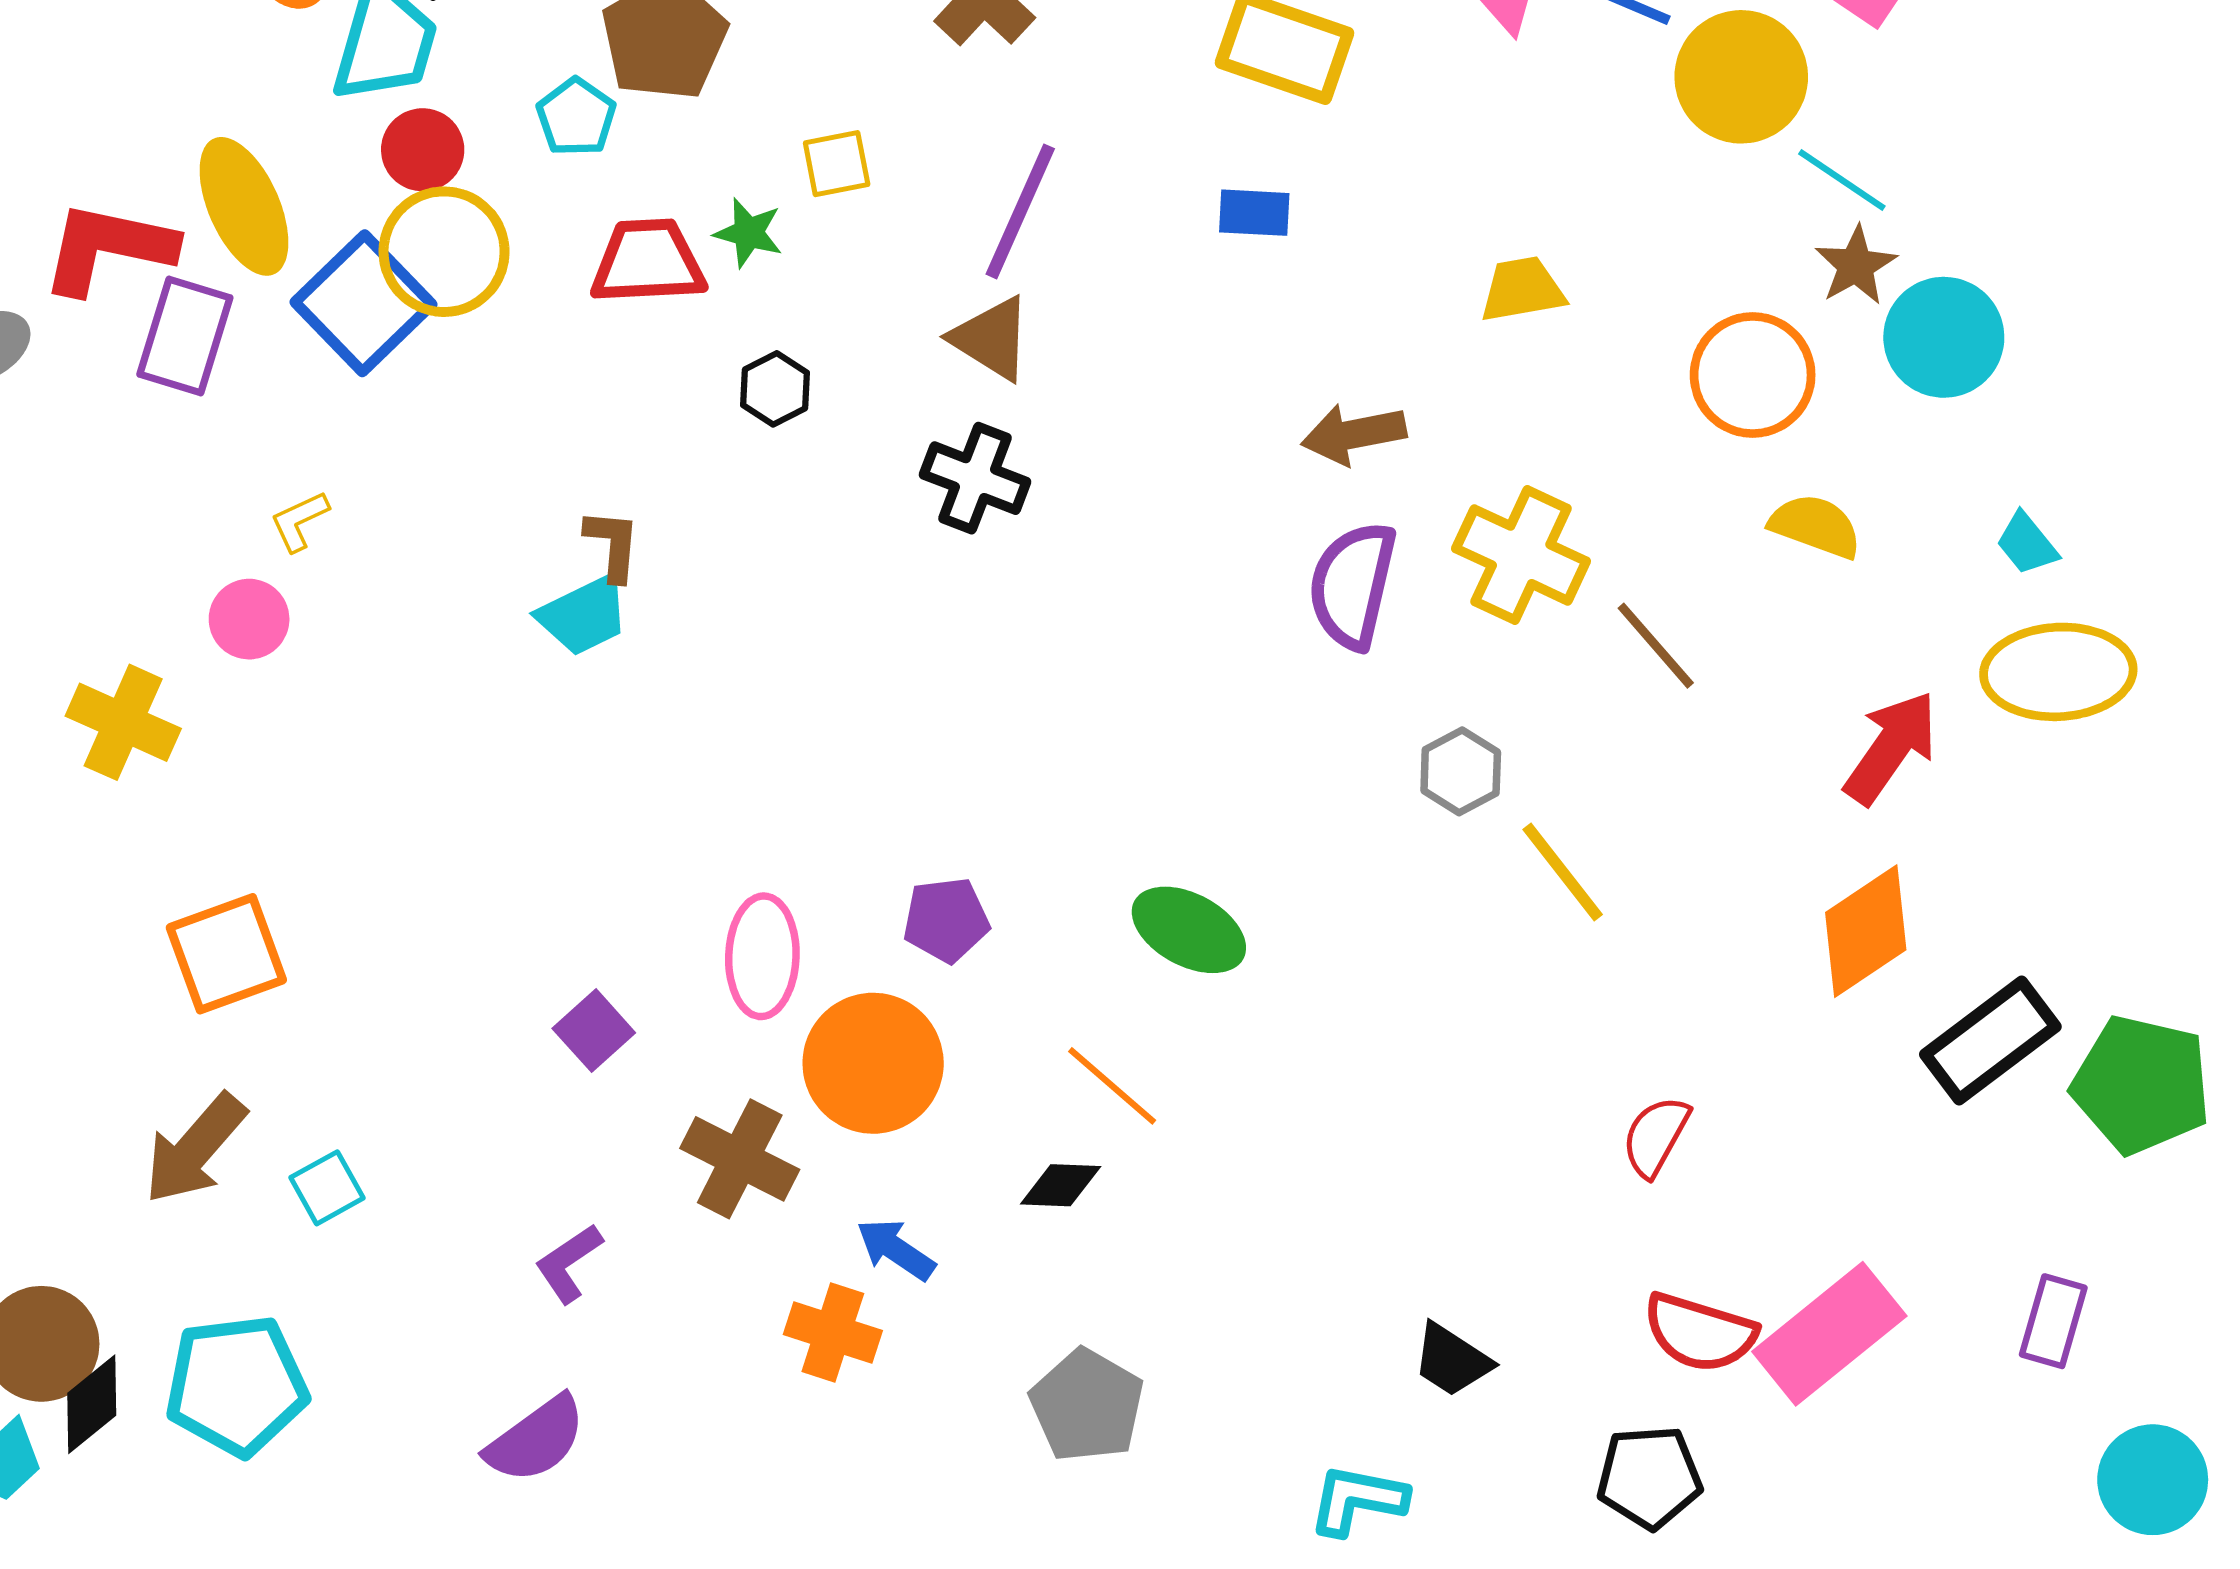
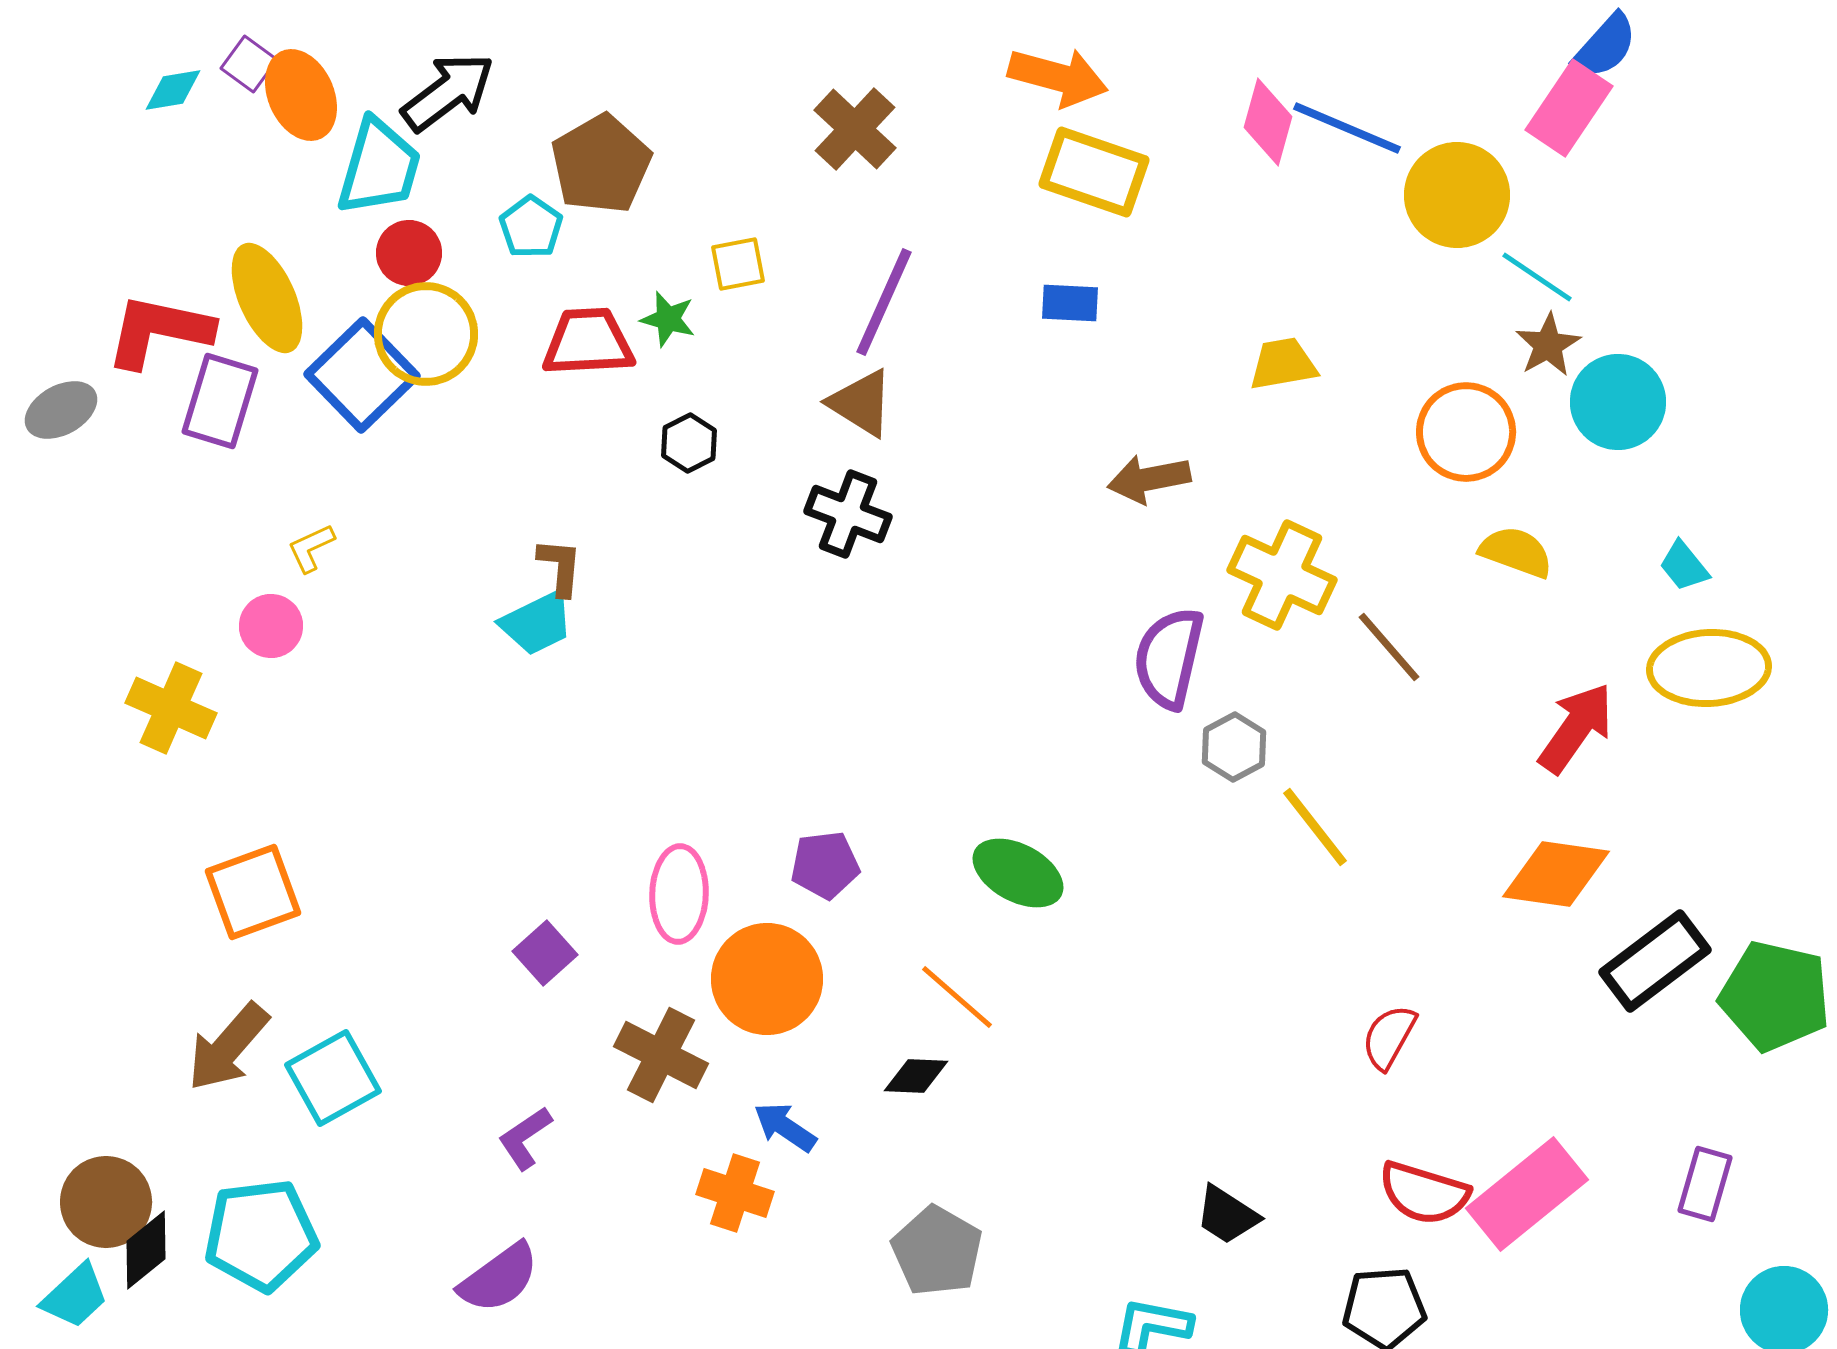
purple semicircle: (1352, 585) -> (1169, 658), moved
orange diamond: (1866, 931) -> (1556, 874), turned 42
cyan square: (327, 1188) -> (333, 1078), size x1.6

